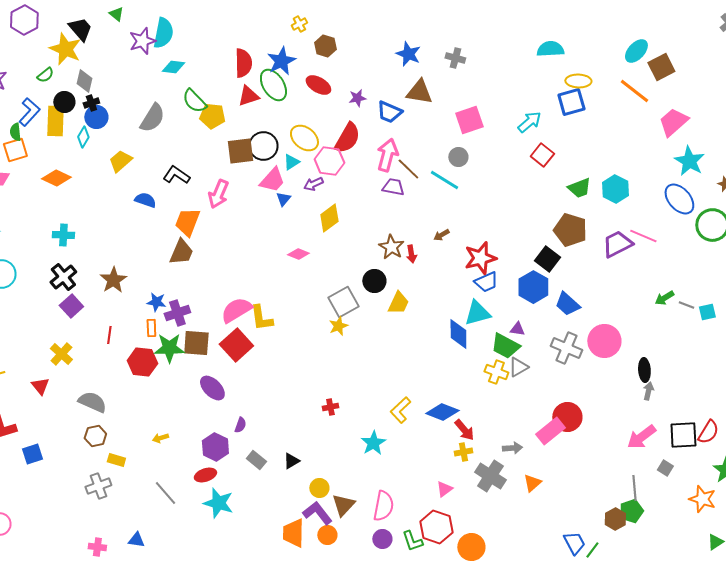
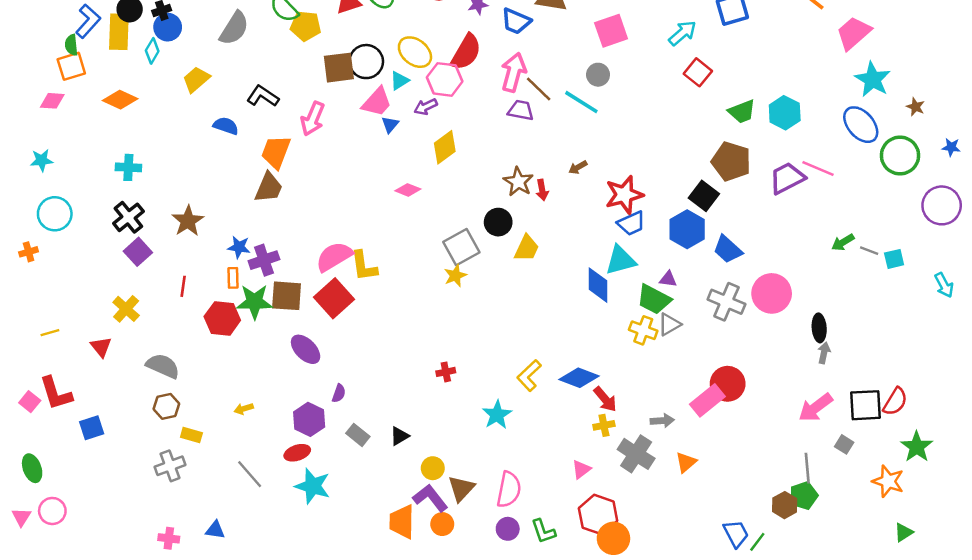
red hexagon: (436, 527) -> (598, 515), moved

